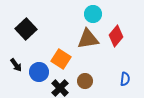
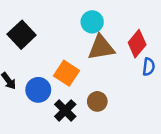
cyan circle: (93, 14) -> (92, 22), moved
blue semicircle: (125, 79) -> (149, 67), moved

